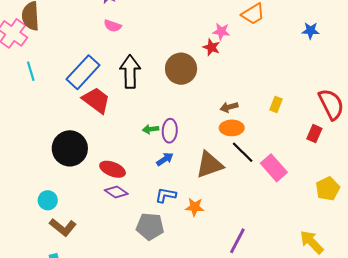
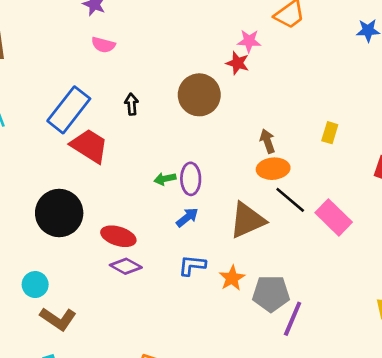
black arrow: (130, 72) -> (132, 104), size x0.5
brown arrow: (229, 107) -> (267, 141), turned 90
orange star: (195, 207) -> (232, 278), turned -30
gray pentagon: (150, 226) -> (271, 294), moved

